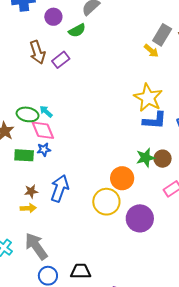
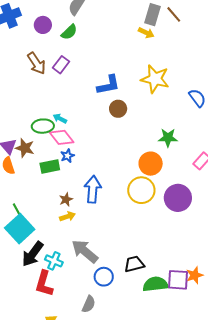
blue L-shape: (155, 120) -> (108, 85), moved
green star: (146, 158) -> (168, 138), turned 30
brown circle: (163, 159) -> (118, 109), moved

